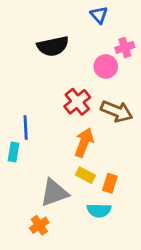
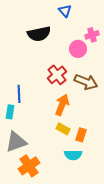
blue triangle: (99, 15) -> (65, 11), moved
gray triangle: (54, 193) -> (16, 142), moved
orange cross: (39, 225) -> (29, 166), size x1.5

